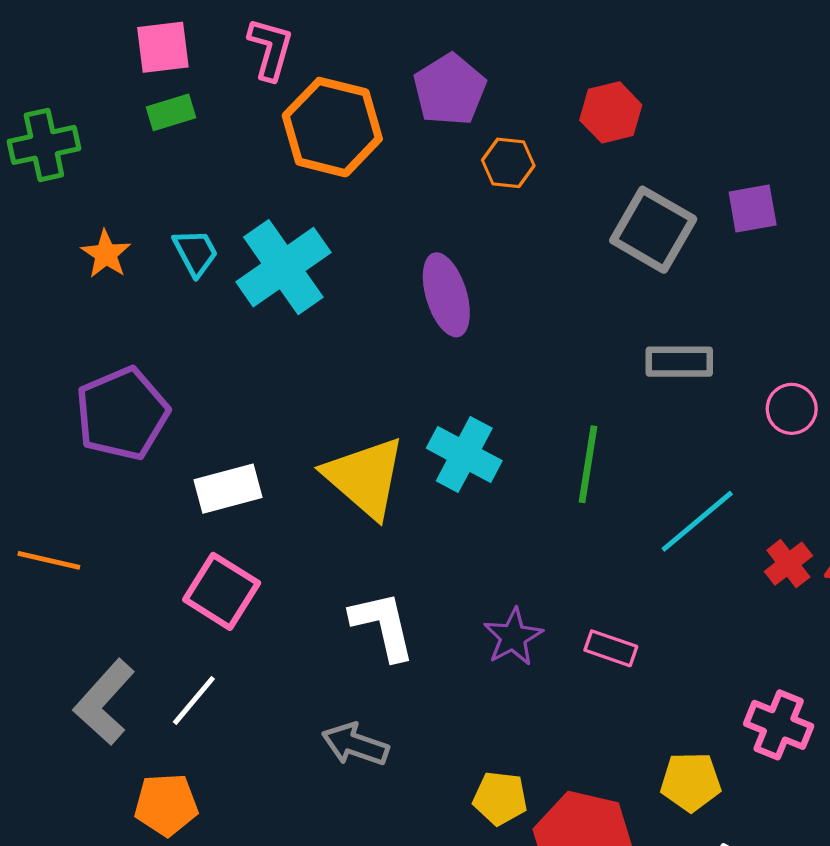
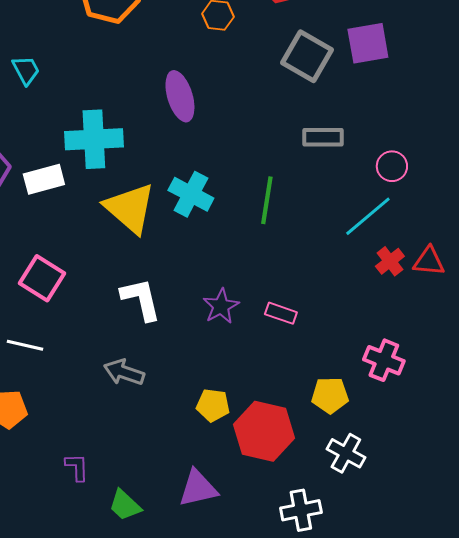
purple square: (753, 209) -> (368, 43), size x1.4
cyan cross: (283, 267) -> (94, 139), moved, turned 32
white rectangle: (228, 489) -> (44, 179), moved
cyan line: (697, 521) -> (368, 216), moved
white line: (194, 700) -> (25, 345), turned 63

